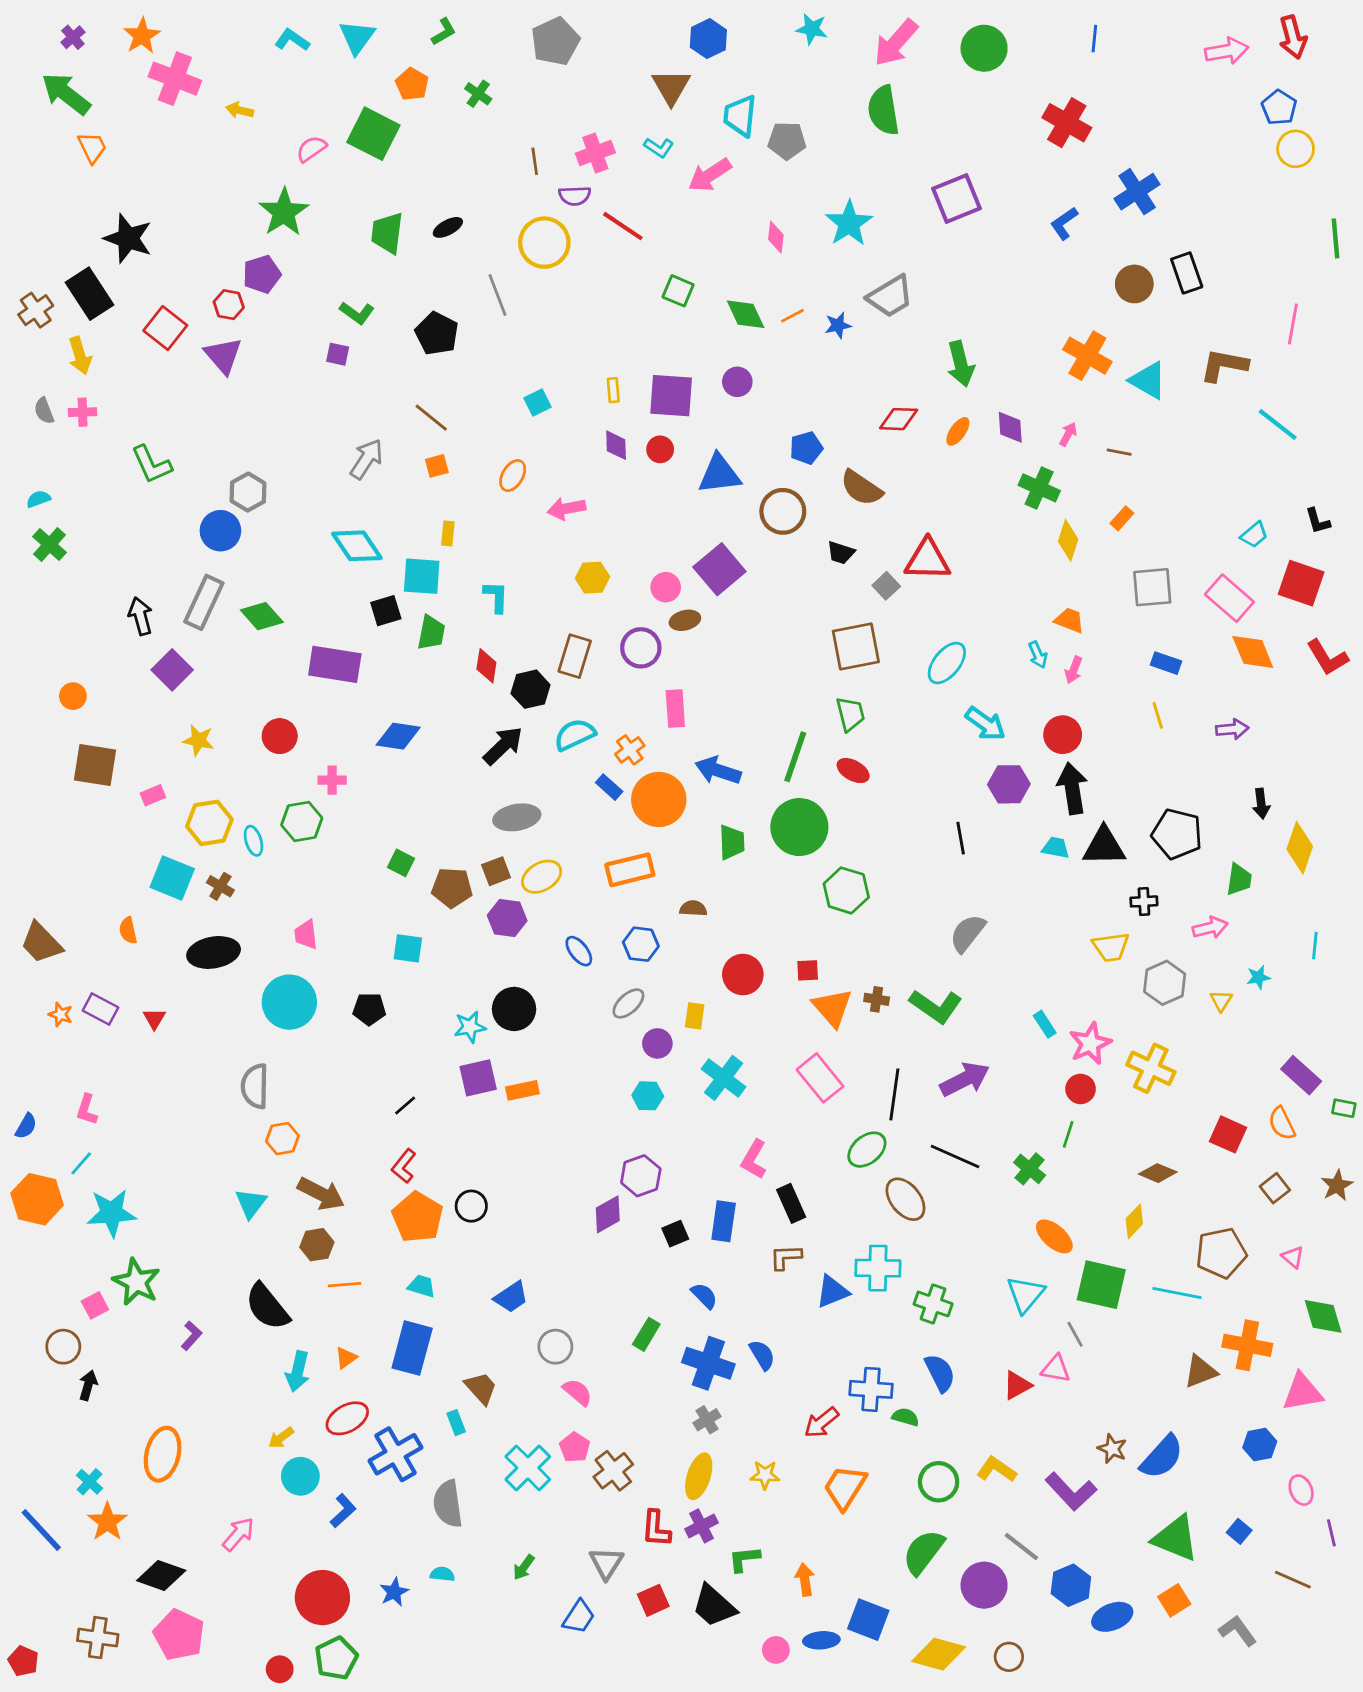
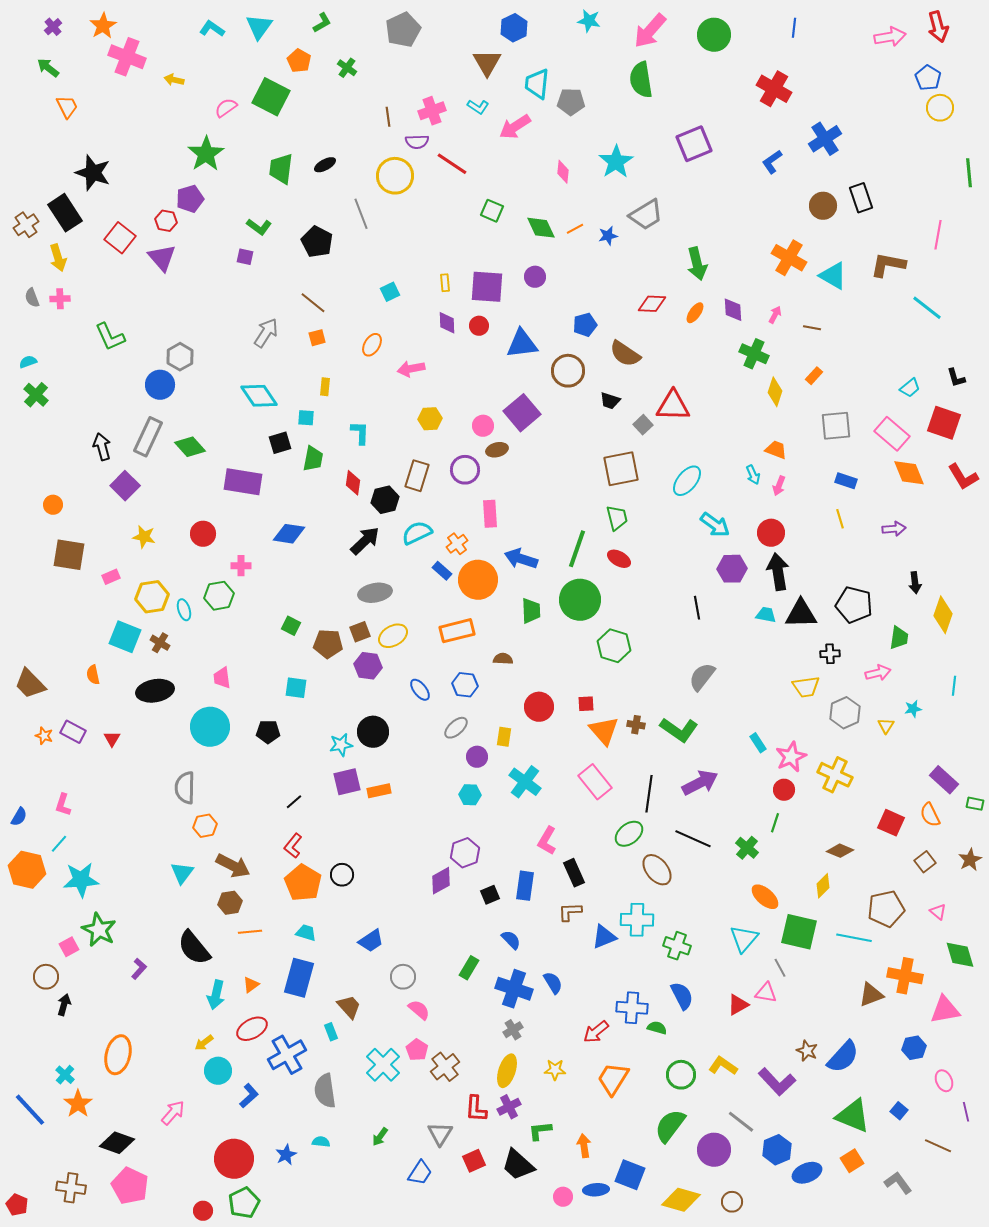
green arrow: (66, 94) -> (48, 68), size x0.6
cyan square: (422, 576) -> (306, 418), size x0.6

